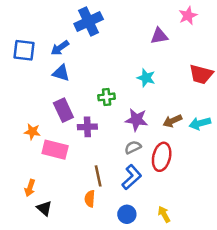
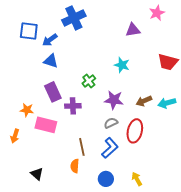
blue square: (24, 50) -> (29, 31), moved
green cross: (107, 97) -> (89, 81), turned -32
orange arrow: (30, 188) -> (15, 136), moved

